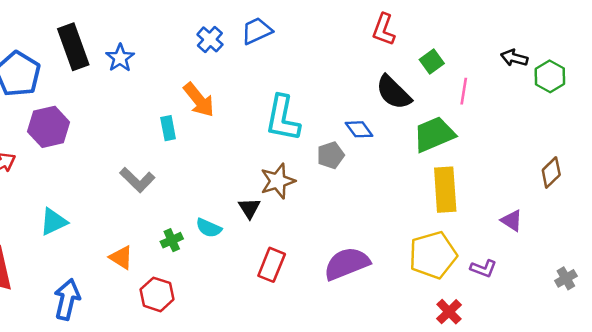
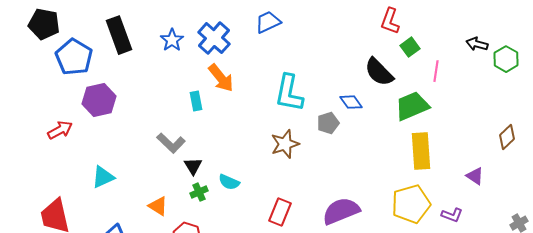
red L-shape: (384, 30) -> (390, 21), moved
blue cross: (210, 39) -> (214, 38), moved, size x1.5
blue star: (120, 58) -> (172, 40), moved
black triangle: (249, 208) -> (193, 166), moved

